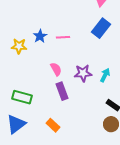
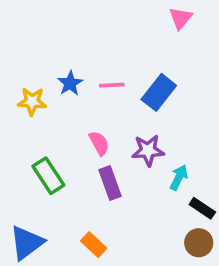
blue rectangle: (101, 28) -> (159, 92), moved
cyan arrow: (105, 75) -> (179, 178), moved
green rectangle: (22, 97) -> (48, 176), moved, turned 42

